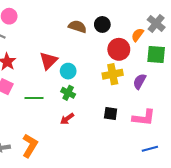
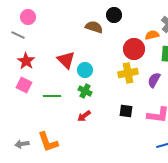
black circle: (102, 24) -> (114, 15), moved
orange semicircle: (137, 35) -> (152, 35), turned 40
red triangle: (48, 61) -> (66, 60), turned -30
orange L-shape: (30, 146) -> (48, 142), turned 130

